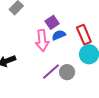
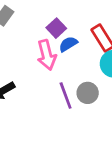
purple line: (51, 72) -> (66, 96), turned -60

